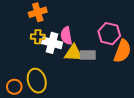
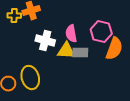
pink semicircle: (66, 36) -> (71, 34), moved
yellow cross: (38, 37) -> (14, 16), moved

